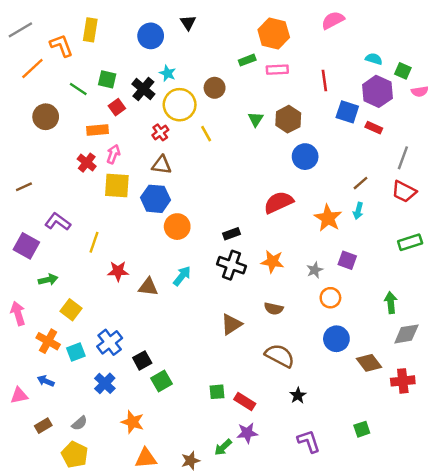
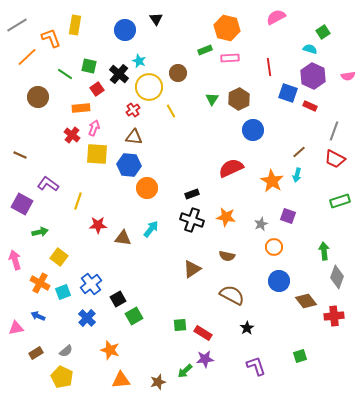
green square: (403, 71) -> (323, 32), moved, turned 32
brown line: (24, 187) -> (20, 155), turned 48
gray diamond: (406, 334) -> (337, 277), turned -60

